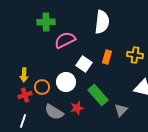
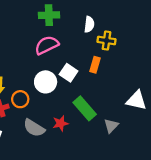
green cross: (46, 22) -> (49, 15), moved
white semicircle: (102, 22) -> (89, 24), size x0.6
yellow cross: (135, 55) -> (107, 41), moved
white circle: (66, 82) -> (46, 82), moved

